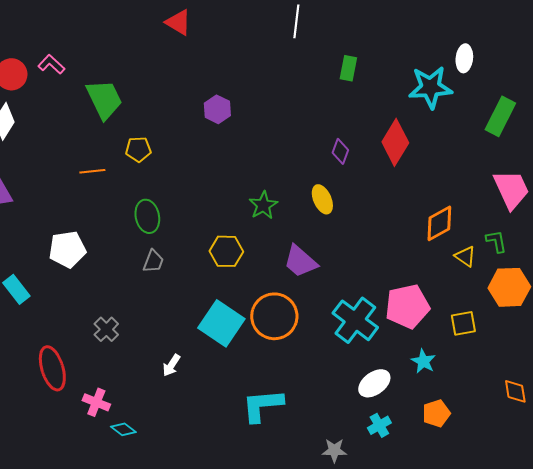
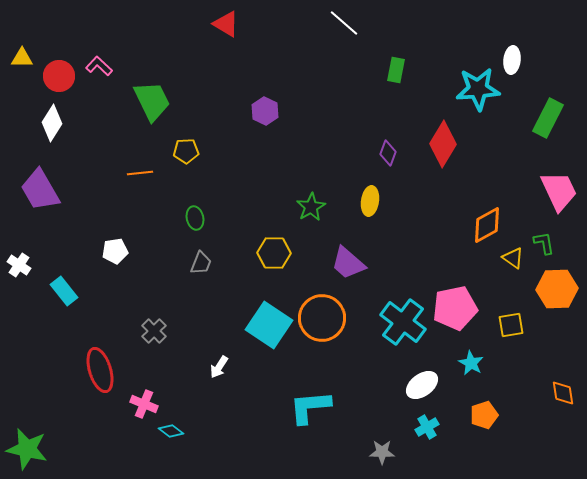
white line: (296, 21) -> (344, 23), turned -56
yellow ellipse: (322, 199) -> (370, 201), turned 32
green ellipse: (147, 216) -> (195, 218), size x0.7
white pentagon: (67, 249) -> (115, 251), size x0.7

